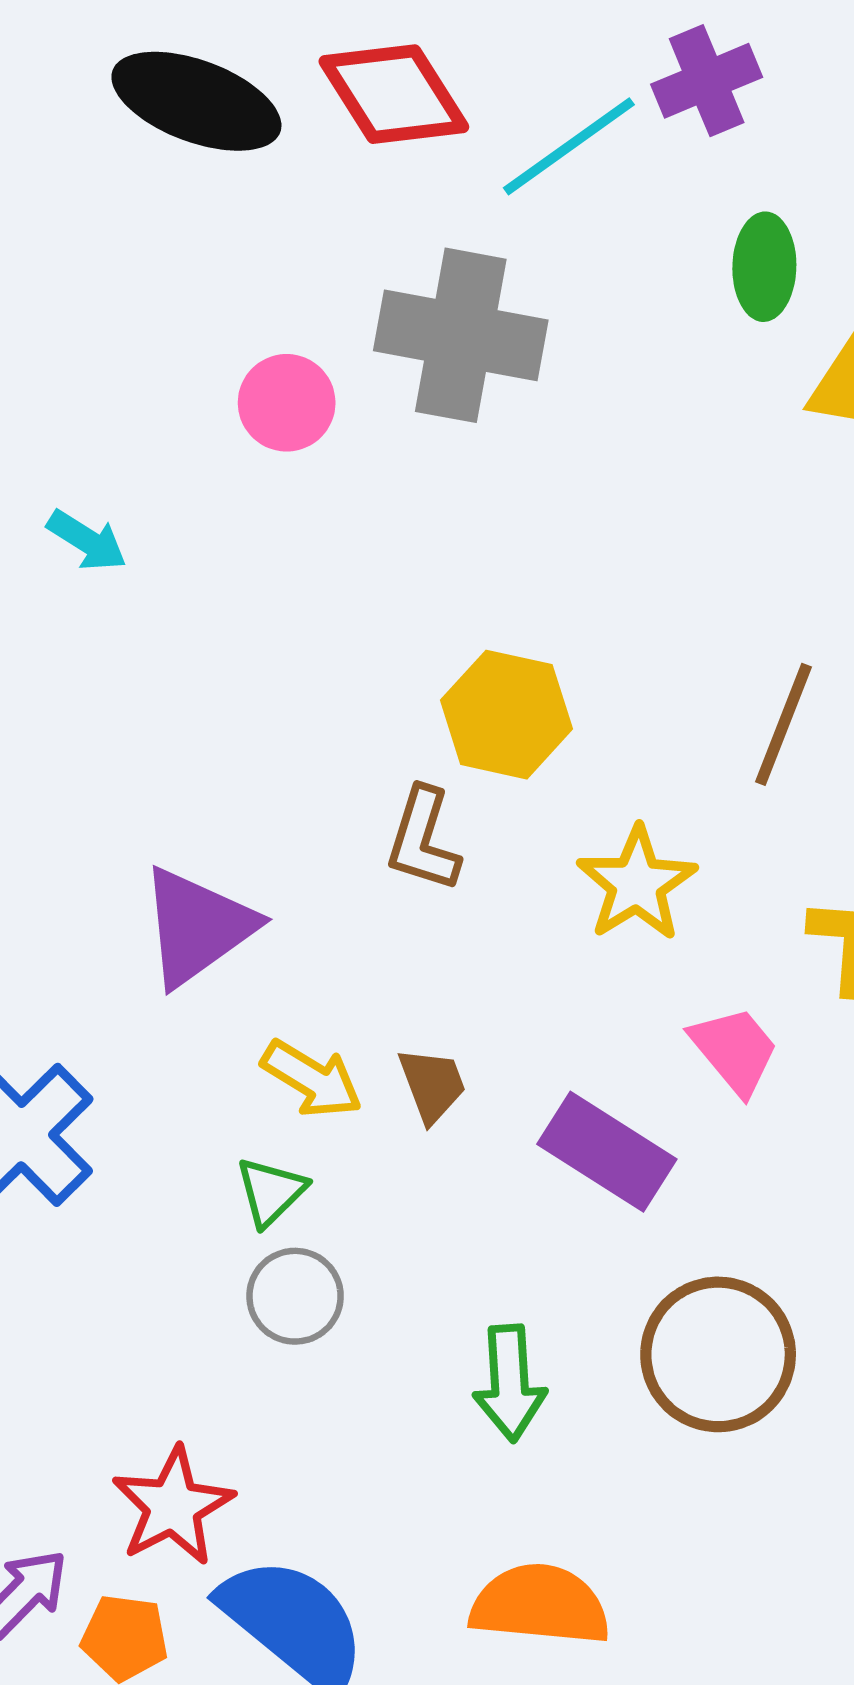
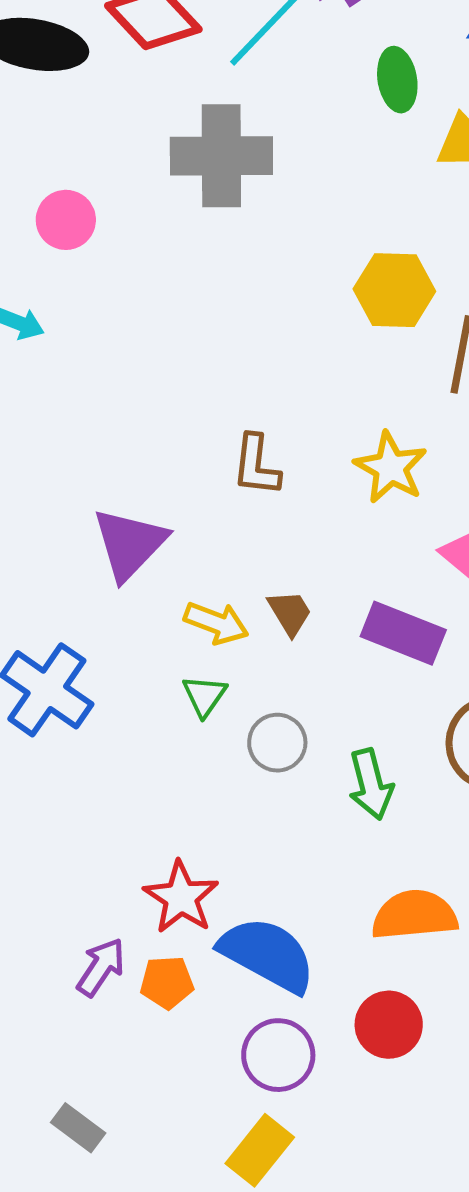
pink circle: (287, 403) -> (66, 220), moved
yellow hexagon: (506, 715) -> (394, 290), moved
gray circle: (295, 1296) -> (277, 743), moved

